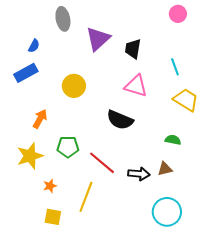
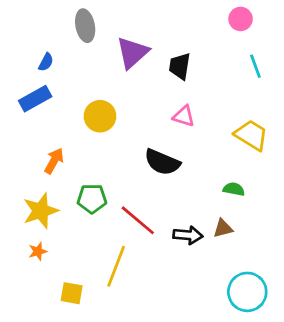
cyan line: (175, 67) -> (255, 66), moved
pink triangle: (136, 86) -> (184, 116), size x0.7
orange star: (50, 186) -> (38, 251), moved
cyan circle: (167, 212) -> (247, 292), moved

